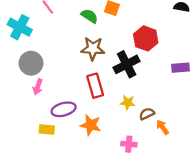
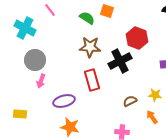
yellow star: (128, 103) -> (155, 95), moved
brown semicircle: (147, 114) -> (130, 101), moved
orange star: (91, 125) -> (70, 127), moved
yellow rectangle: (47, 130) -> (20, 114), moved

